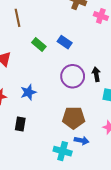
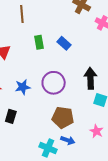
green rectangle: (39, 44) -> (39, 42), turned 32
black arrow: (96, 74) -> (90, 78), size x1.5
purple circle: (73, 76) -> (54, 83), moved

